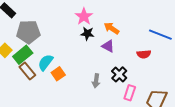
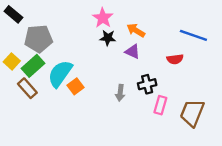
cyan semicircle: (46, 62) -> (60, 74), size x1.4
brown rectangle: (27, 71) -> (27, 88), moved
black cross: (119, 74) -> (147, 84), turned 35

